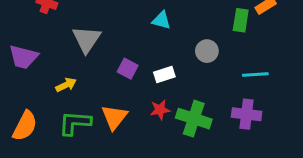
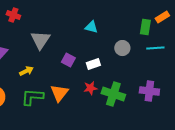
cyan line: (255, 75) -> (155, 48), moved

